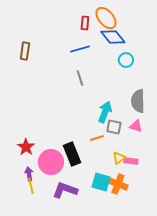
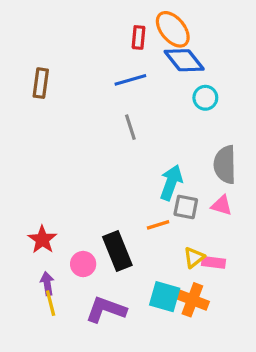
pink circle: (51, 162) -> (83, 264), size x0.6

